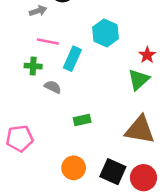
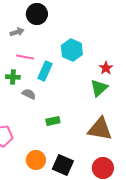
orange circle: (74, 168) -> (36, 160), moved
black square: (113, 172) -> (63, 165), moved

